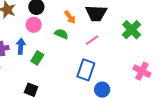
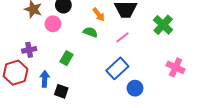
pink circle: (34, 25) -> (53, 24), moved
blue arrow: (21, 46) -> (45, 79), moved
blue rectangle: (86, 70) -> (117, 68), turned 30

